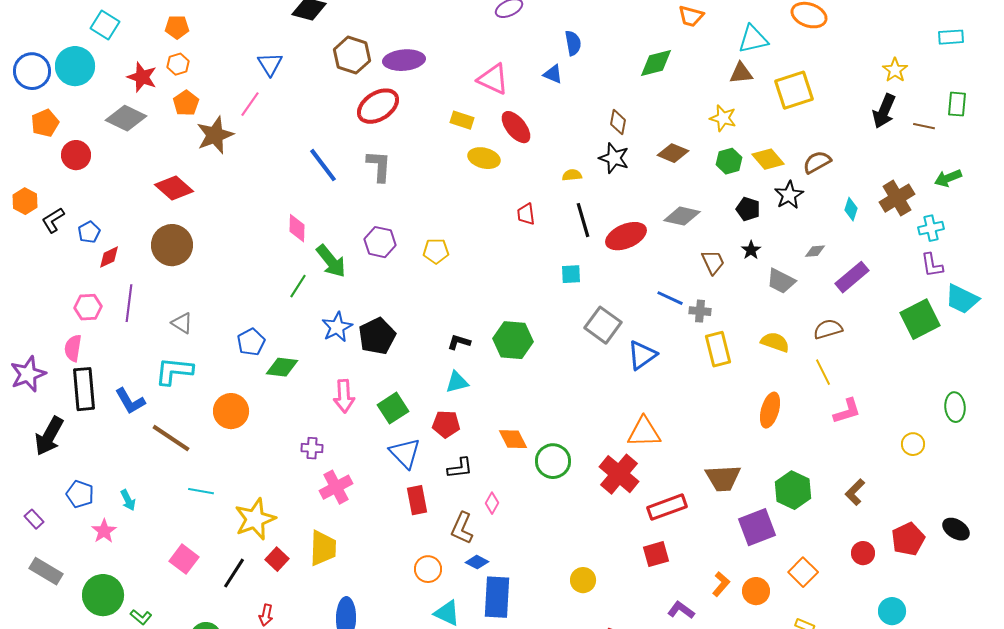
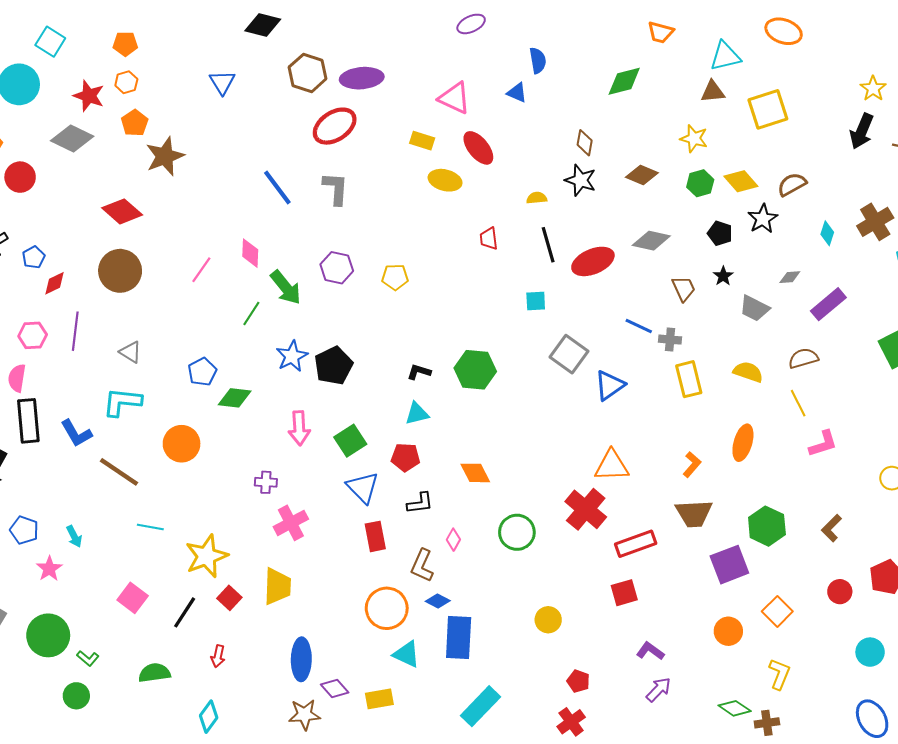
pink line: (250, 104) -> (201, 270), moved
green circle: (553, 461) -> (517, 532), moved
orange circle: (428, 569) -> (387, 608), size x1.5
orange L-shape: (721, 584) -> (692, 465), moved

